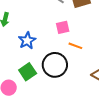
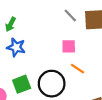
blue star: (27, 41) -> (16, 47), moved, turned 30

